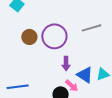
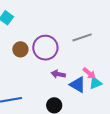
purple arrow: (66, 64) -> (58, 74), turned 104
pink arrow: (72, 86) -> (89, 73), moved

